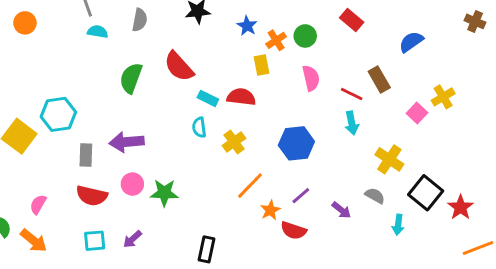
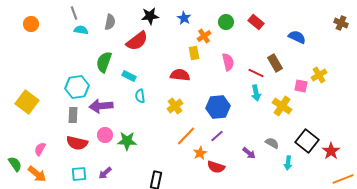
blue star: (247, 26) -> (184, 18), moved
green circle: (305, 36) -> (226, 22), moved
blue semicircle: (411, 42) -> (297, 37), turned 60
red semicircle: (179, 66) -> (137, 41), moved, turned -85
cyan rectangle: (208, 98) -> (129, 76), moved
pink square: (417, 113) -> (301, 86), turned -32
cyan hexagon: (58, 114) -> (77, 87), moved
cyan semicircle: (199, 127) -> (140, 96), moved
yellow cross: (389, 159) -> (282, 106), moved
purple line: (301, 196) -> (217, 136), moved

